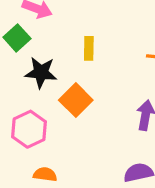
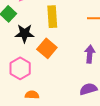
yellow rectangle: (89, 48) -> (52, 17), size x1.5

